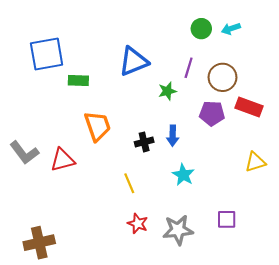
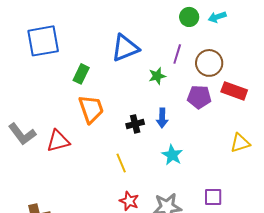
green rectangle: (78, 81) -> (81, 74), moved, turned -66

